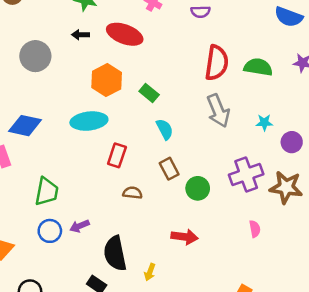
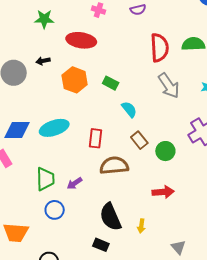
black arrow: (80, 35) -> (43, 61), moved
cyan ellipse: (89, 121) -> (54, 128), moved
brown semicircle: (132, 193) -> (114, 166), size x1.8
purple arrow: (79, 226) -> (74, 183), moved

